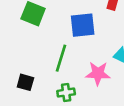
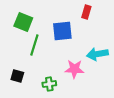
green line: (61, 58) -> (34, 45), moved

